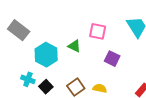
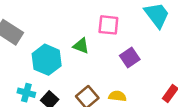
purple square: (112, 59) -> (130, 57), turned 35

